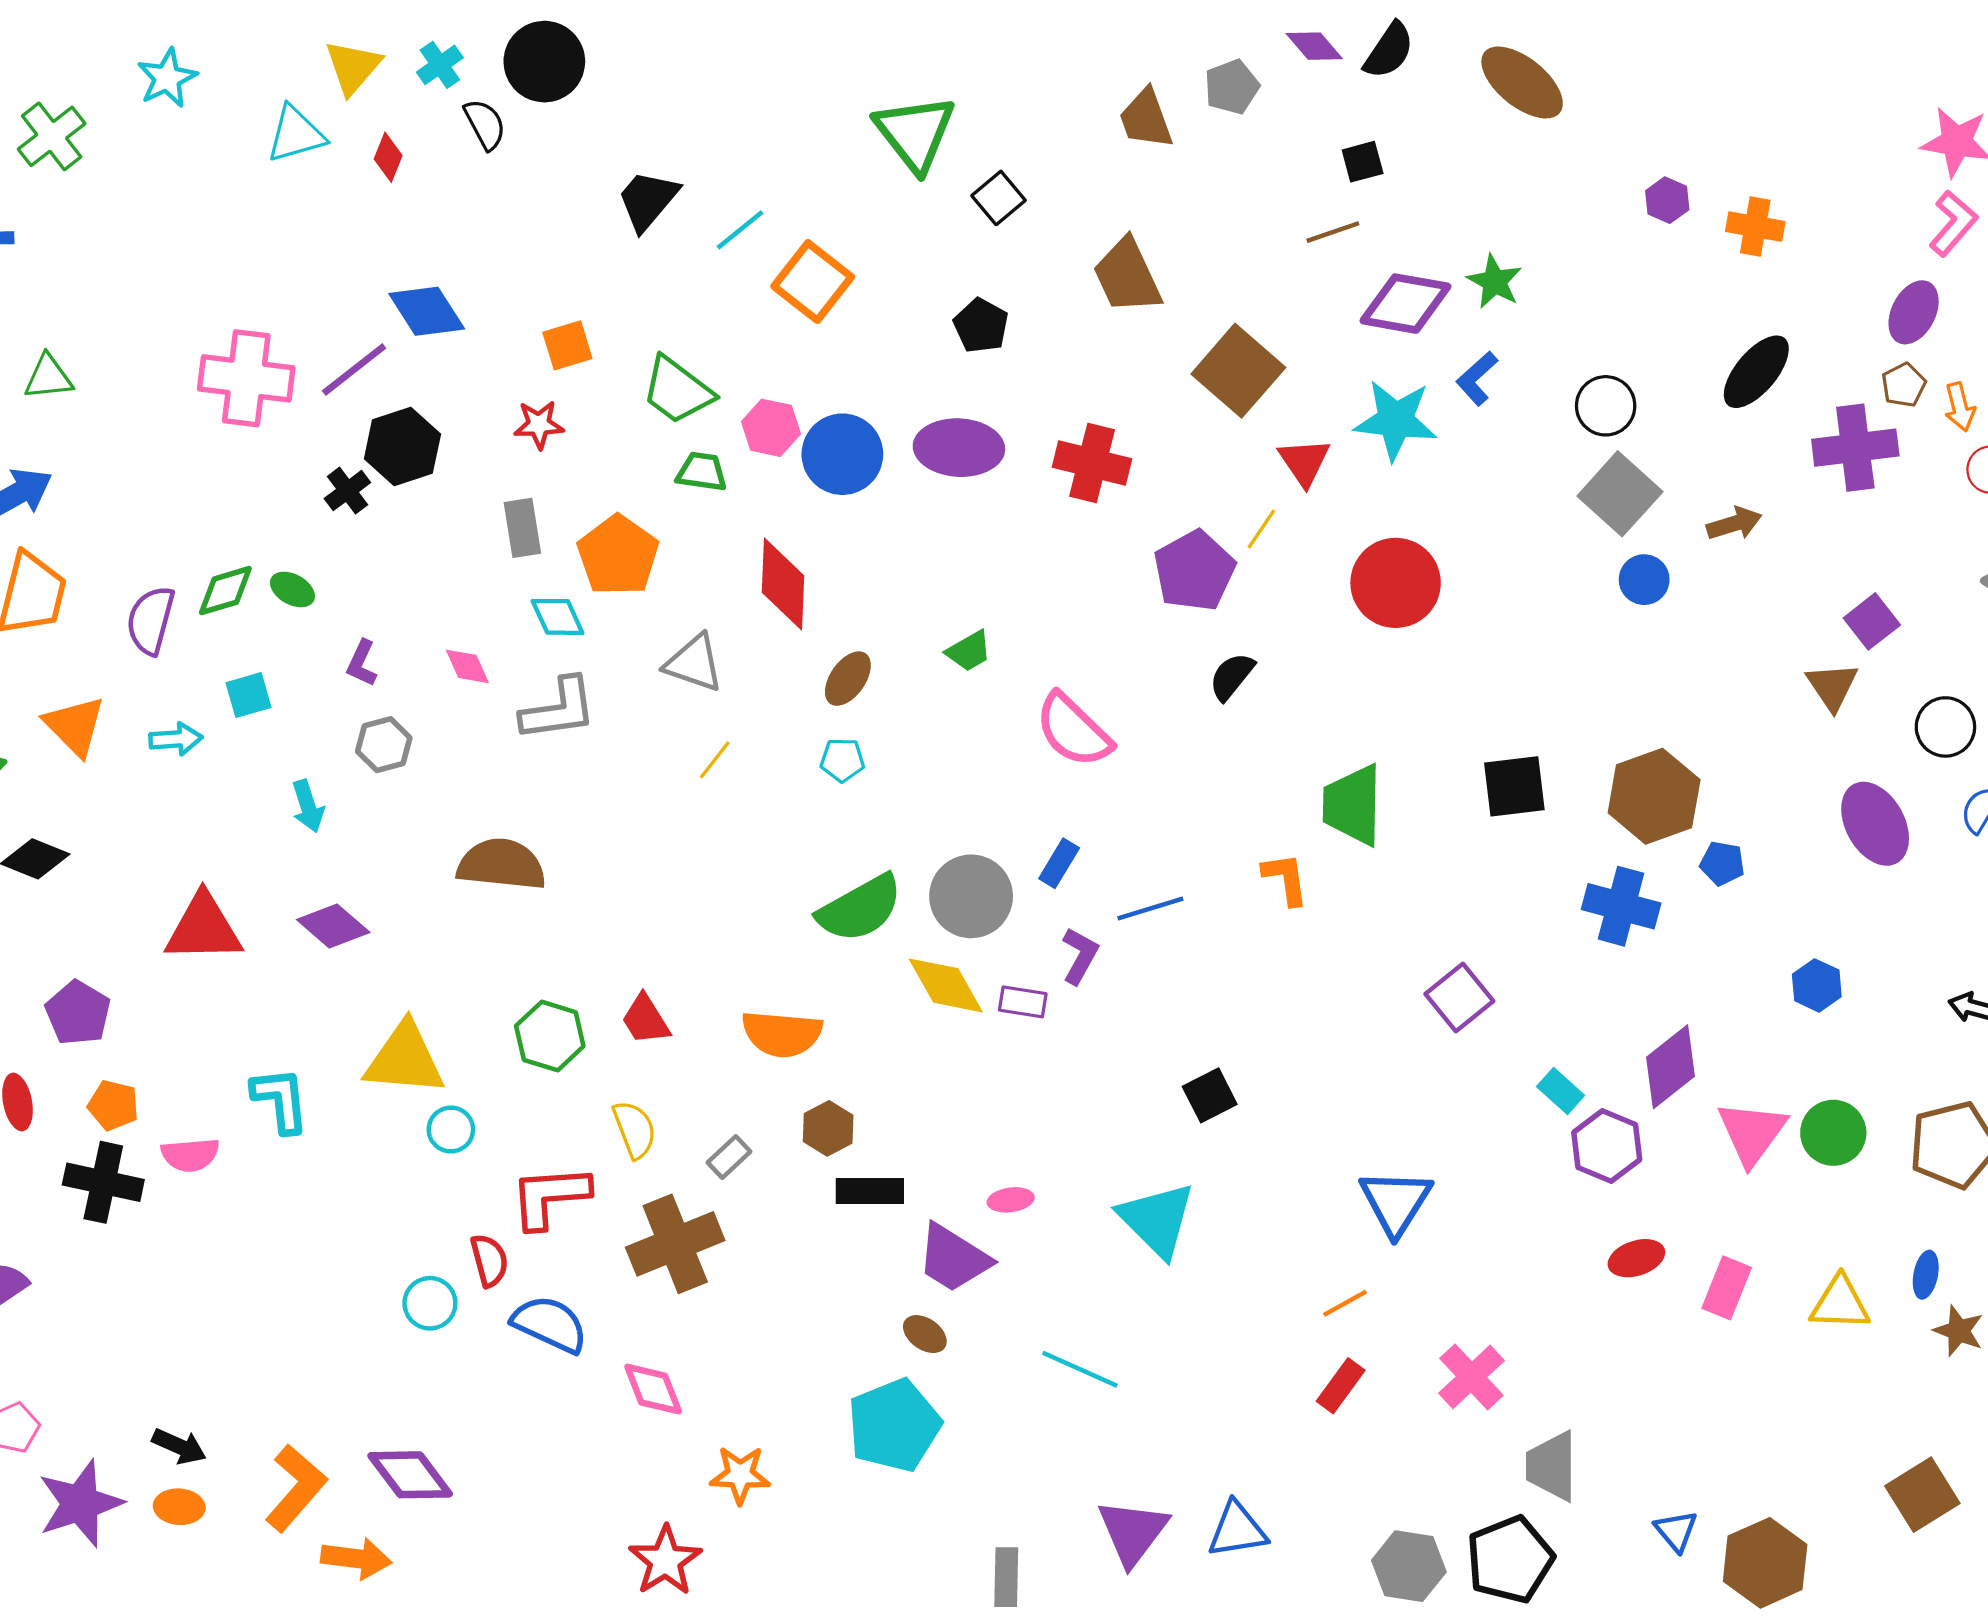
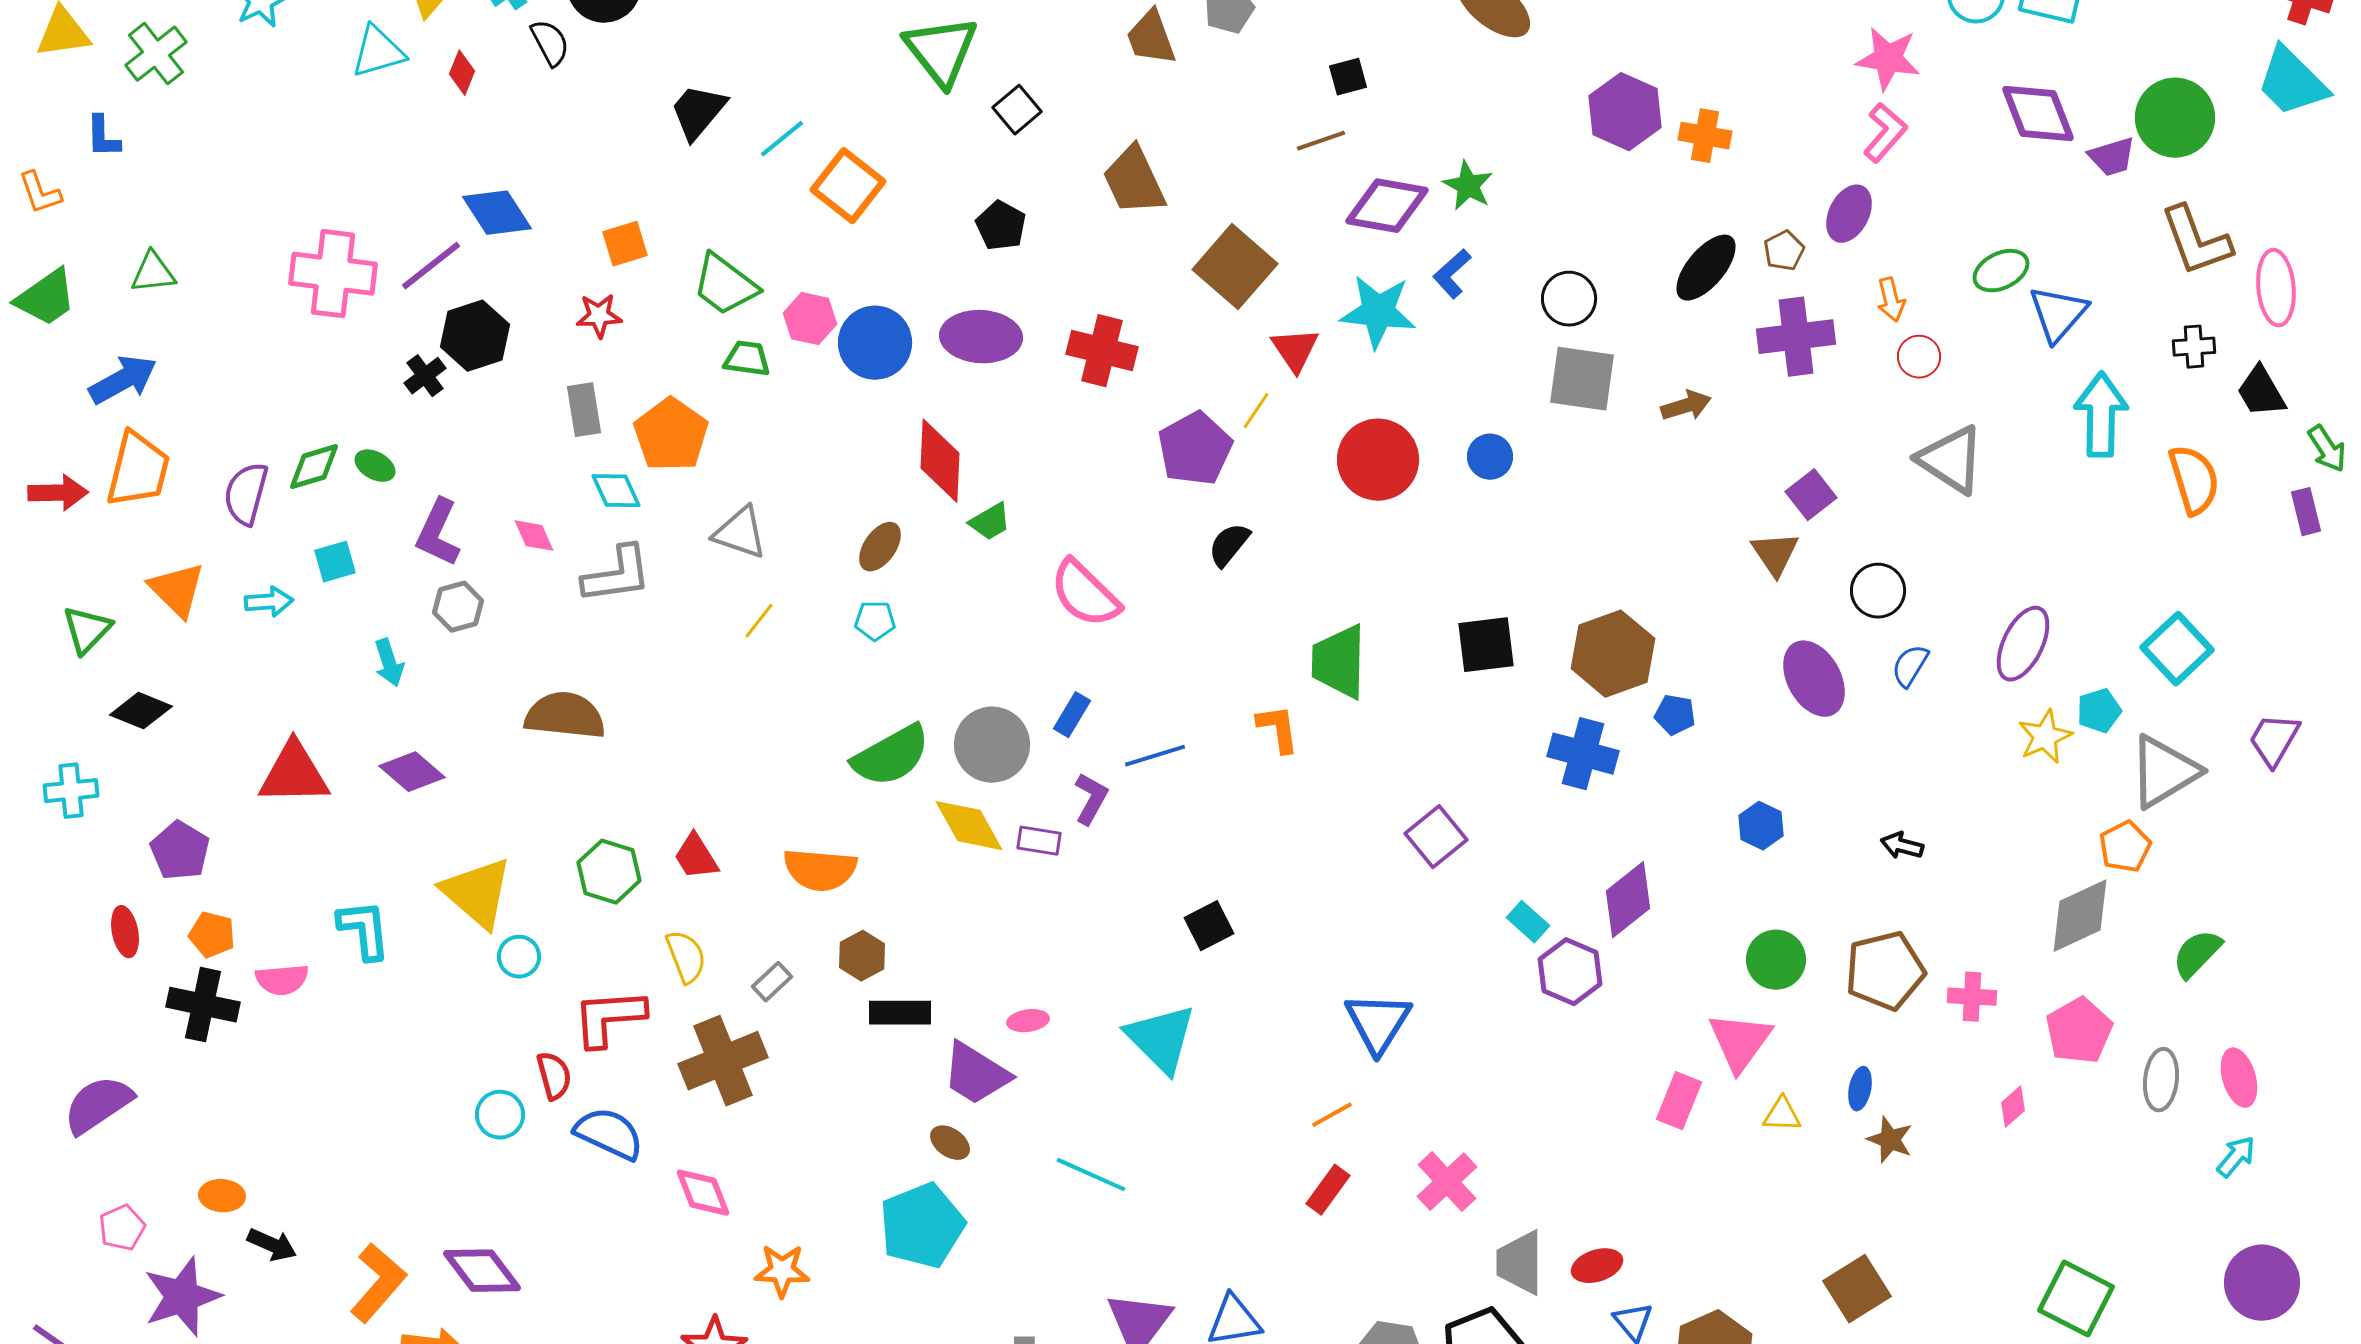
purple hexagon: (1667, 200) -> (1625, 112), size x1.8
brown pentagon: (1904, 385) -> (1784, 251), moved
gray square: (1620, 494) -> (1582, 379), turned -34
blue circle: (1644, 580) -> (1490, 457), moved
red diamond: (783, 584) -> (940, 461), moved
purple L-shape: (362, 663) -> (438, 533), size x1.6
yellow triangle: (405, 1059) -> (477, 893), turned 36
pink triangle: (1752, 1133) -> (1740, 1042), moved
red ellipse: (1636, 1258) -> (1597, 1266), moved
yellow triangle: (1840, 1303) -> (1782, 1115), size x0.7
orange ellipse: (179, 1507) -> (222, 1196), moved

